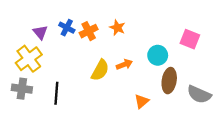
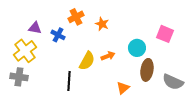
blue cross: (67, 28) -> (58, 35), moved
orange cross: (89, 31) -> (76, 17), moved
purple triangle: (40, 32) -> (35, 28), turned -40
black line: (56, 93) -> (69, 81), moved

